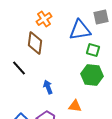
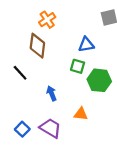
blue triangle: (80, 30) -> (86, 45), moved, size x0.7
green square: (93, 50) -> (78, 66), moved

